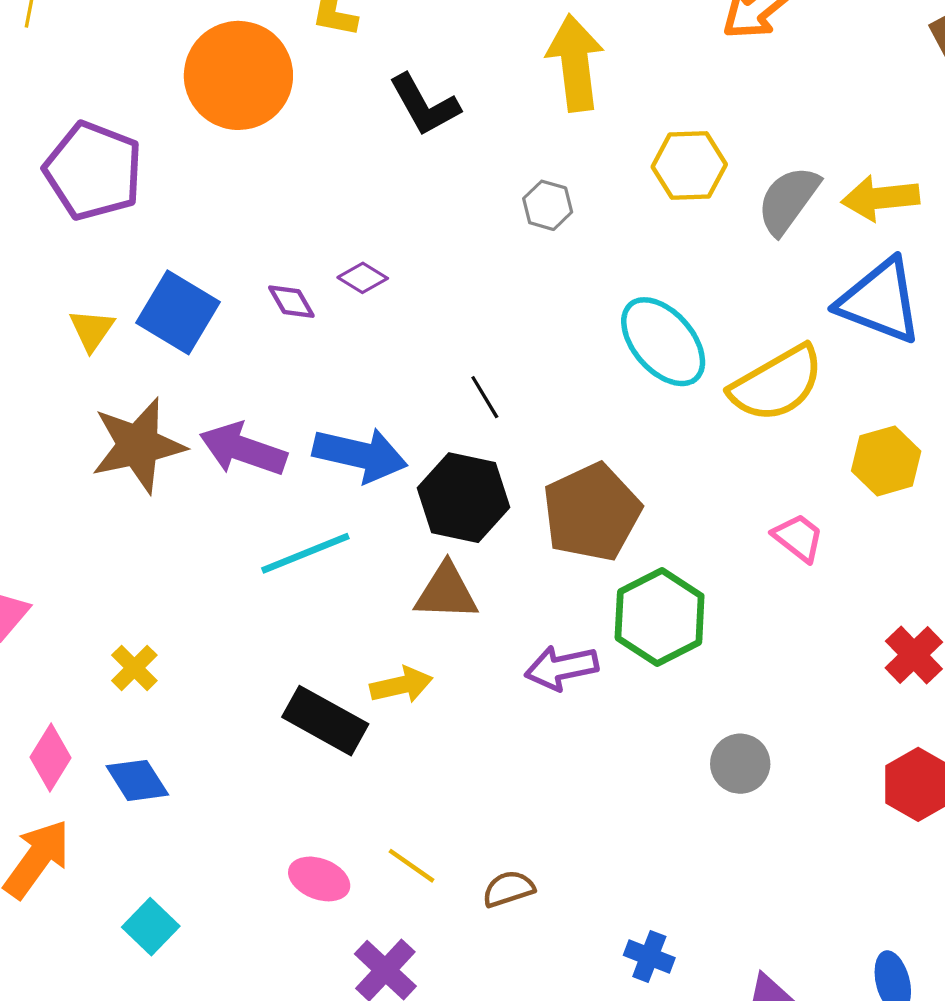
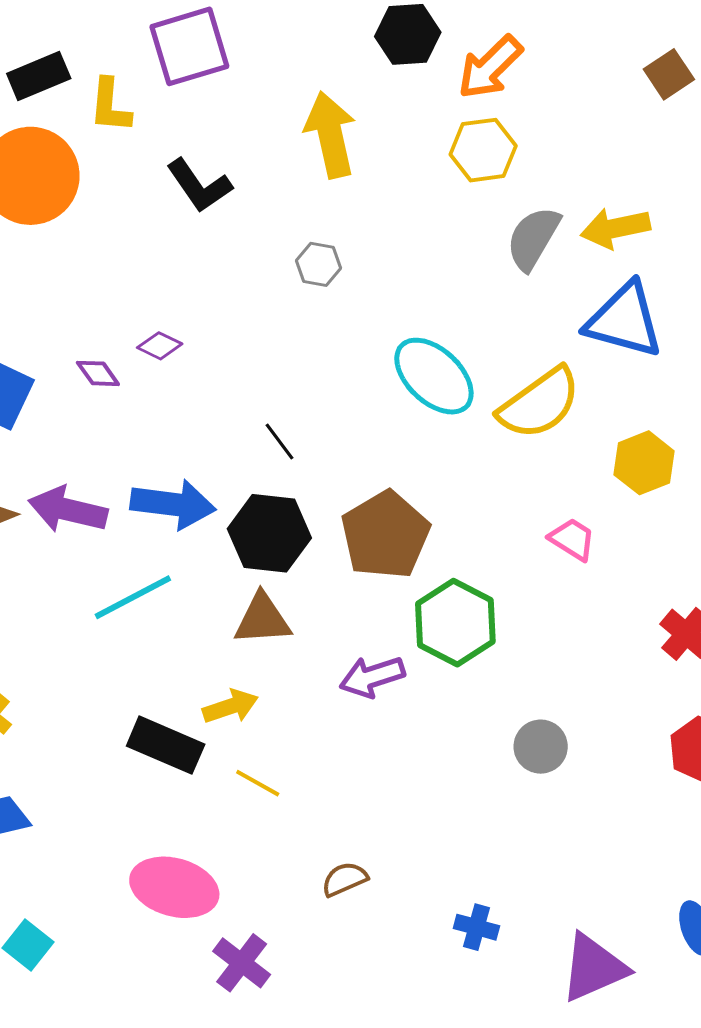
yellow hexagon: (689, 166) -> (483, 150), moved
yellow line: (412, 866) -> (258, 783), moved
pink ellipse: (319, 879) -> (174, 887), size x1.6

